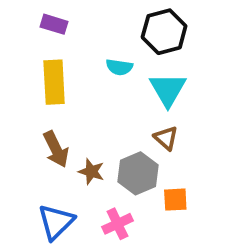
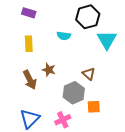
yellow rectangle: (54, 82) -> (29, 44), size x0.7
cyan triangle: (168, 90) -> (107, 40), moved
brown star: (91, 172) -> (49, 70), moved

